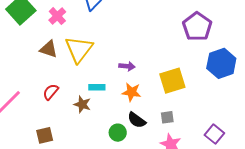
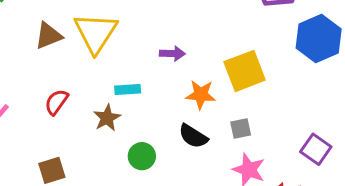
brown triangle: (49, 49) -> (48, 36), turned -36
orange star: (131, 92) -> (201, 95), moved
brown star: (82, 104) -> (107, 118), turned 30
green circle: (118, 133) -> (142, 156), moved

